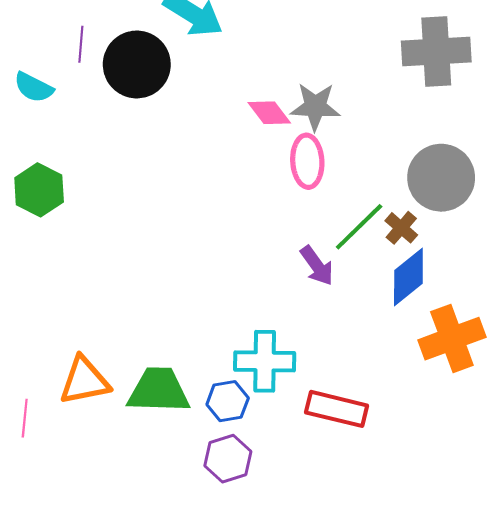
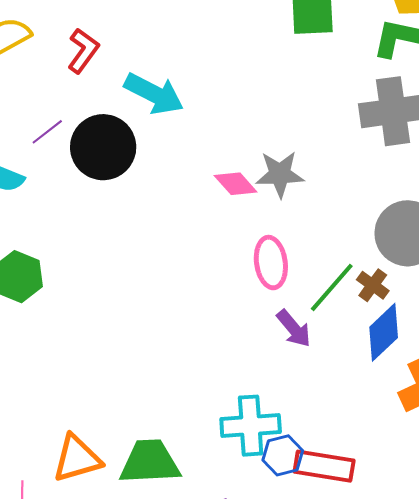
purple line: (81, 44) -> (47, 132), turned 52
pink ellipse: (307, 161) -> (271, 263), moved
blue hexagon: (228, 401) -> (283, 455), moved

